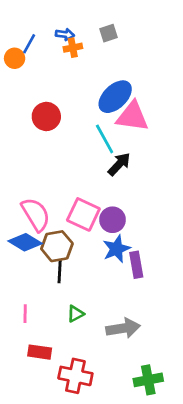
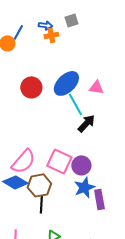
gray square: (109, 33) -> (71, 20), moved
blue ellipse: (115, 97) -> (66, 83), moved
pink triangle: (132, 116) -> (96, 87), size x0.6
pink semicircle: (36, 214) -> (23, 161), turned 72

